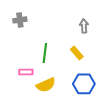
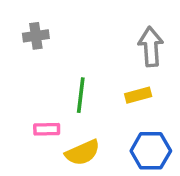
gray arrow: (84, 26) -> (151, 47), size x1.5
yellow rectangle: (77, 53) -> (138, 95), turned -64

